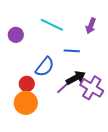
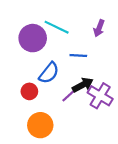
purple circle: (16, 35) -> (33, 38), moved, size x1.6
orange circle: (26, 103) -> (40, 125), moved

